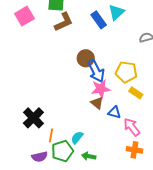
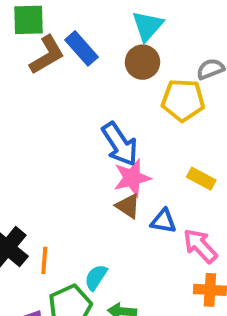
blue rectangle: (99, 20) -> (82, 48), moved
brown circle: (86, 58) -> (142, 62), moved
yellow pentagon: (126, 72) -> (183, 100), moved
orange line: (51, 135) -> (44, 260), moved

